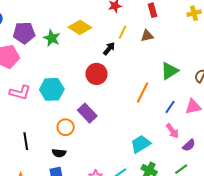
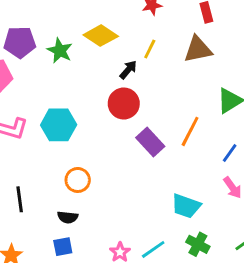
yellow line: (123, 32) -> (150, 49), moved
brown triangle: (147, 36) -> (198, 49), size x1.5
black arrow: (109, 49) -> (128, 70), moved
purple rectangle: (87, 113) -> (150, 142), moved
cyan trapezoid: (141, 144) -> (186, 206), turned -130

